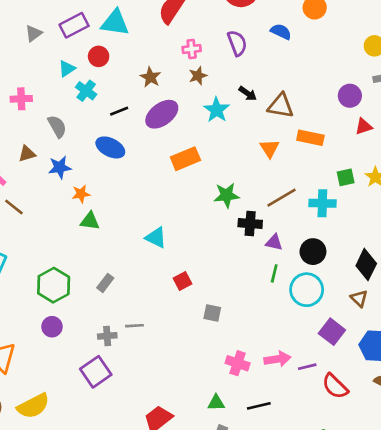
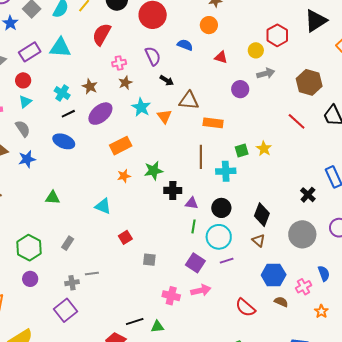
red circle: (99, 56) -> (23, 80), moved
cyan triangle: (67, 69) -> (25, 102), moved
cyan cross: (86, 91) -> (62, 93), moved
black arrow: (248, 93) -> (167, 80), moved
red triangle: (364, 126) -> (221, 57), moved, turned 40
orange triangle: (269, 148) -> (164, 116), moved
orange star: (81, 194) -> (124, 176), moved
brown line: (281, 198) -> (201, 157), moved, turned -55
purple square: (332, 332) -> (195, 263), moved
purple line: (307, 367) -> (227, 261), moved
black line: (259, 406) -> (135, 322), moved

